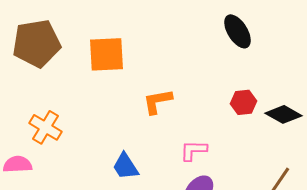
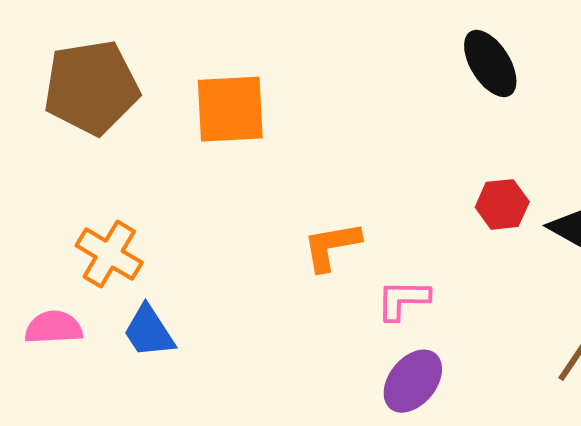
orange L-shape: (158, 101) -> (331, 246), moved
blue trapezoid: (126, 166) -> (149, 331), moved

